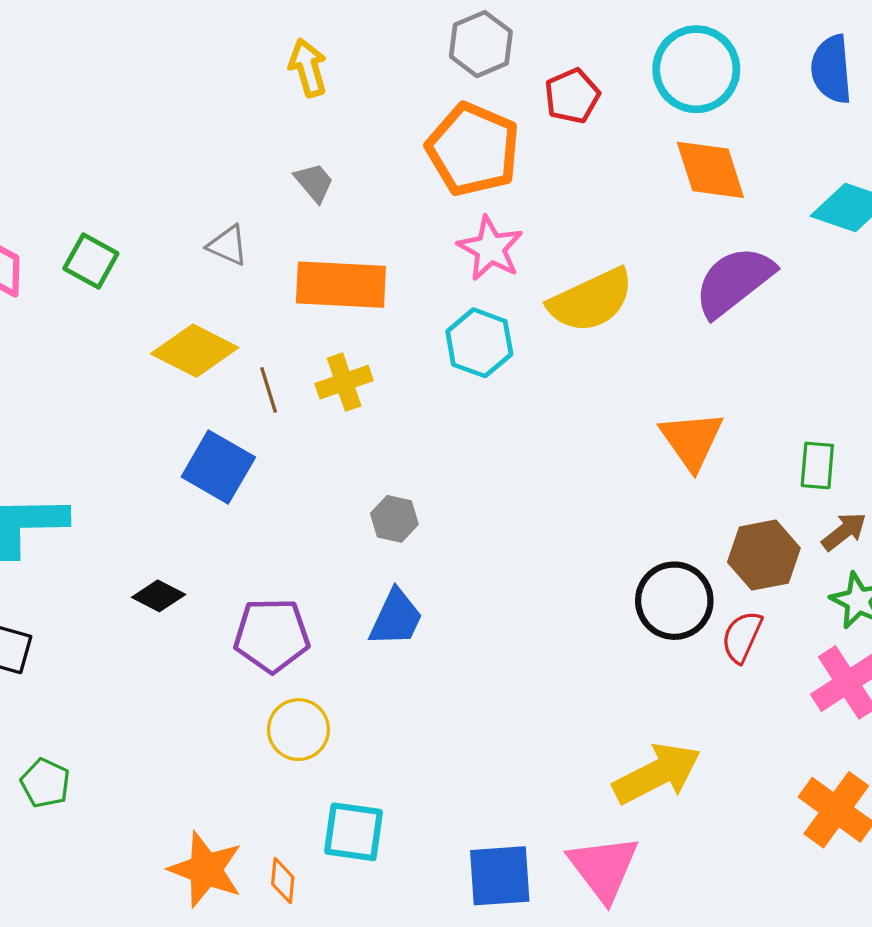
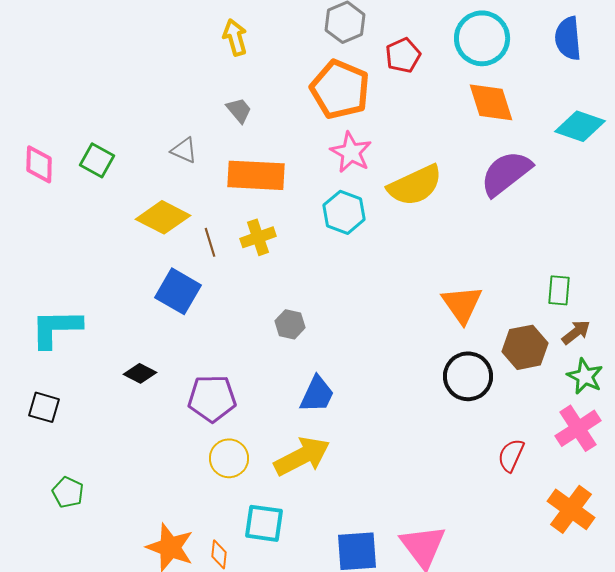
orange triangle: (692, 440) -> (462, 304), moved
blue trapezoid: (396, 618) -> (317, 394), moved
red semicircle: (742, 637) -> (511, 455), moved
yellow arrow: (657, 774) -> (302, 456), moved

